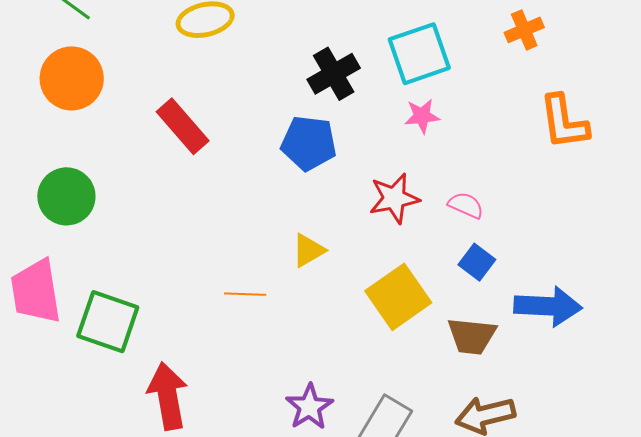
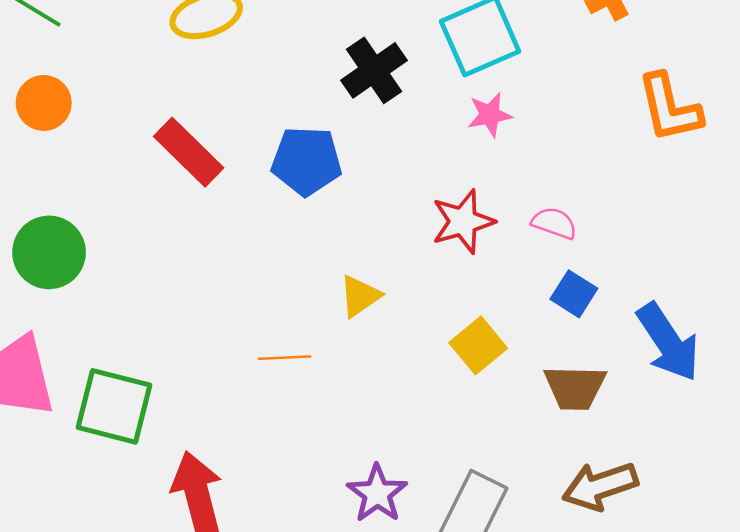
orange circle: (72, 78) -> (44, 103), size x0.7
blue pentagon: (309, 143) -> (307, 161), moved
yellow square: (398, 297) -> (478, 345), size x0.7
blue arrow: (548, 306) -> (668, 342), turned 58

